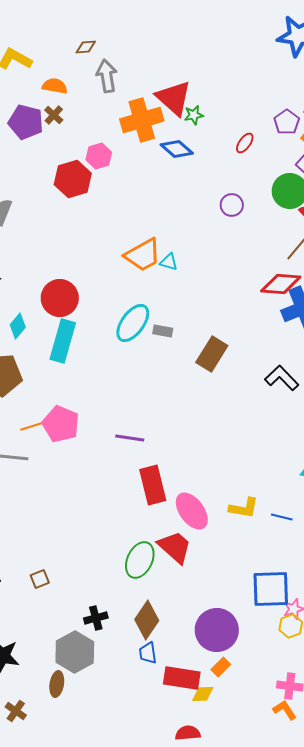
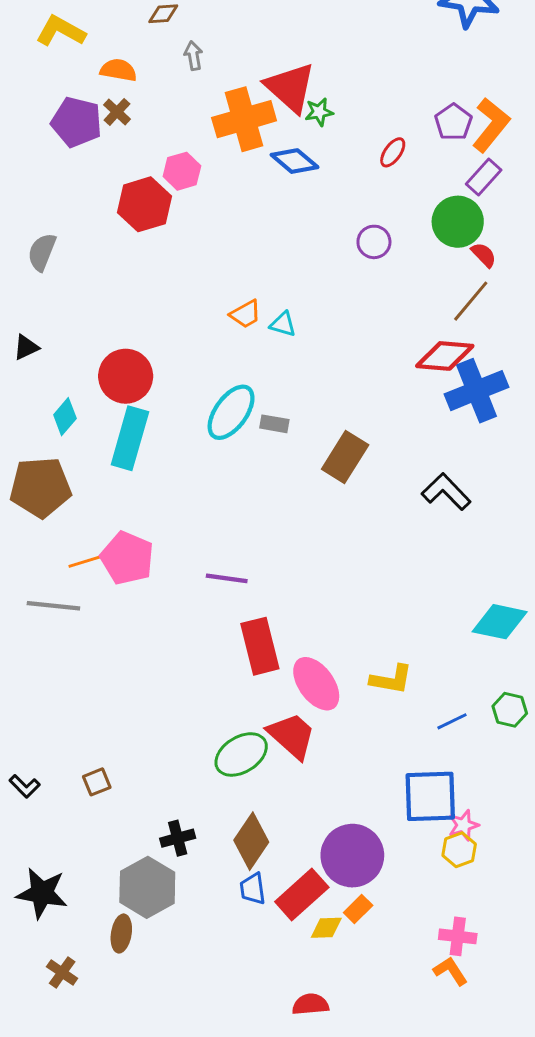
gray arrow: (107, 76) -> (193, 56), size x0.6
orange trapezoid: (143, 255) -> (245, 314), size x0.6
blue line: (282, 517) -> (452, 721), moved, turned -40
green ellipse: (140, 560) -> (241, 754), turned 33
red rectangle: (182, 678) -> (302, 895), moved, turned -51
yellow diamond: (203, 694) -> (326, 928), moved

